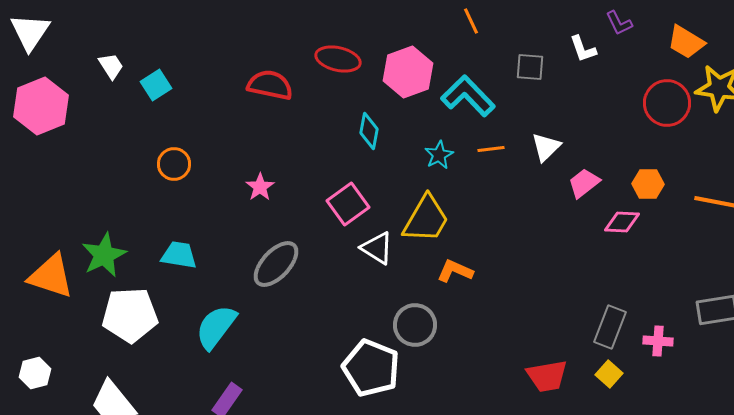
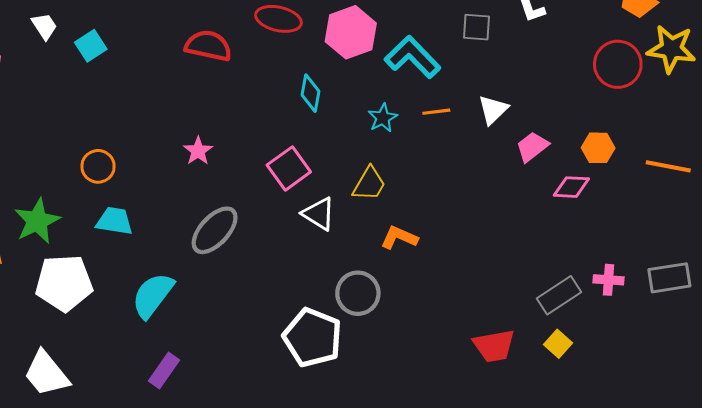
orange circle: (174, 164) -> (98, 166), moved
yellow trapezoid: (426, 219) -> (369, 184), size x0.7
gray rectangle: (610, 327) -> (559, 295), turned 36
pink cross: (658, 341) -> (609, 280), moved

